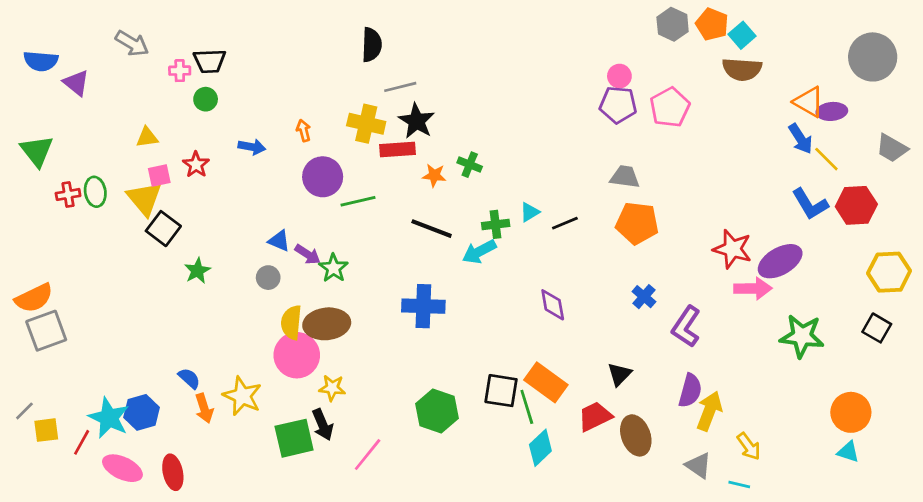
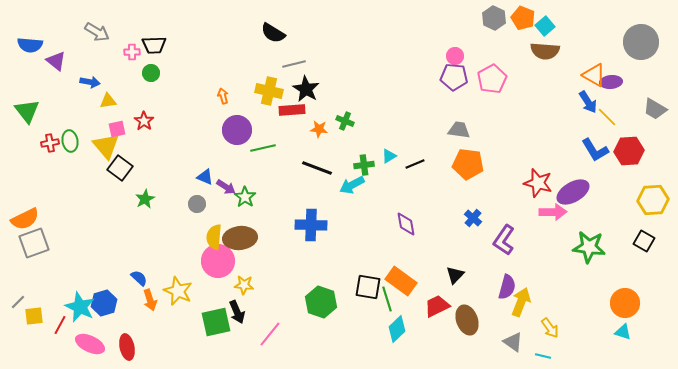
black semicircle: (372, 45) -> (273, 33), turned 120
blue arrow: (252, 147) -> (90, 82), moved

